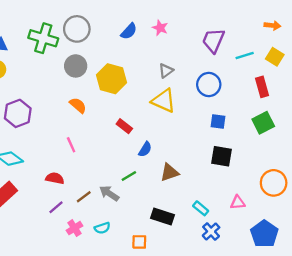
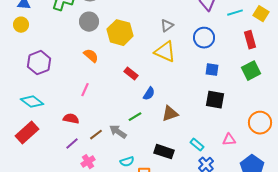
pink line: (71, 145) -> (85, 90), turned 48
cyan semicircle: (102, 228) -> (127, 162), moved

